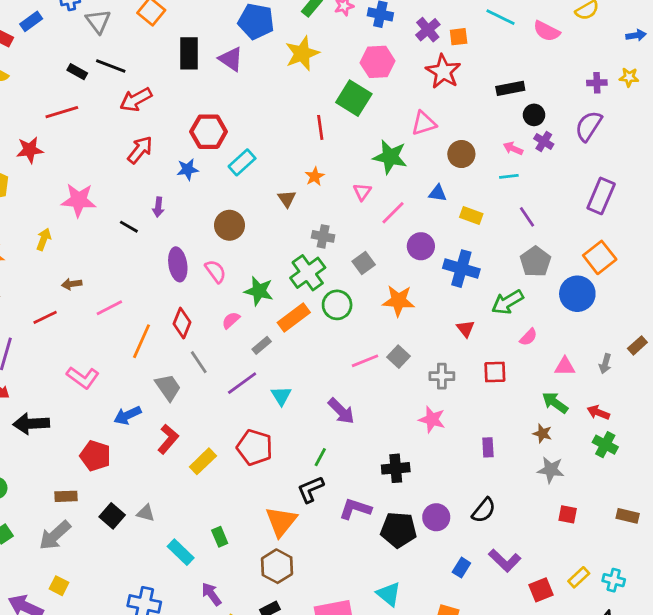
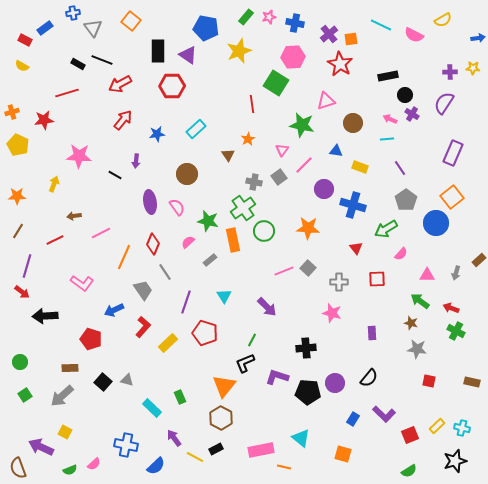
red hexagon: (209, 132) -> (172, 86), moved
gray square: (364, 263) -> (279, 177), moved
orange rectangle: (294, 317) -> (233, 240), turned -65
purple line: (242, 383) -> (186, 302), moved, turned -35

